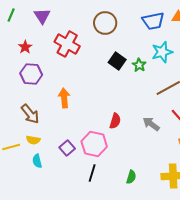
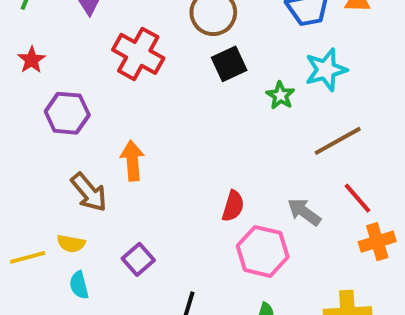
red star: (25, 47) -> (32, 60), moved
black square: (117, 61) -> (229, 64), moved, turned 30
brown arrow: (30, 114) -> (89, 192), moved
pink hexagon: (94, 144) -> (263, 251), moved

